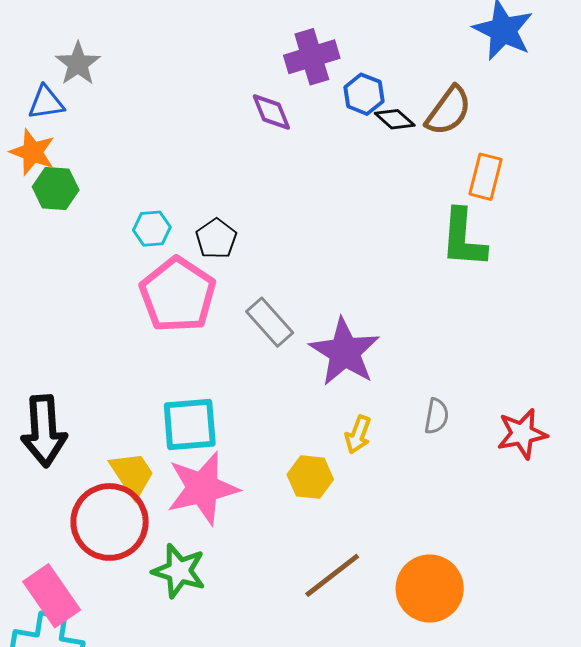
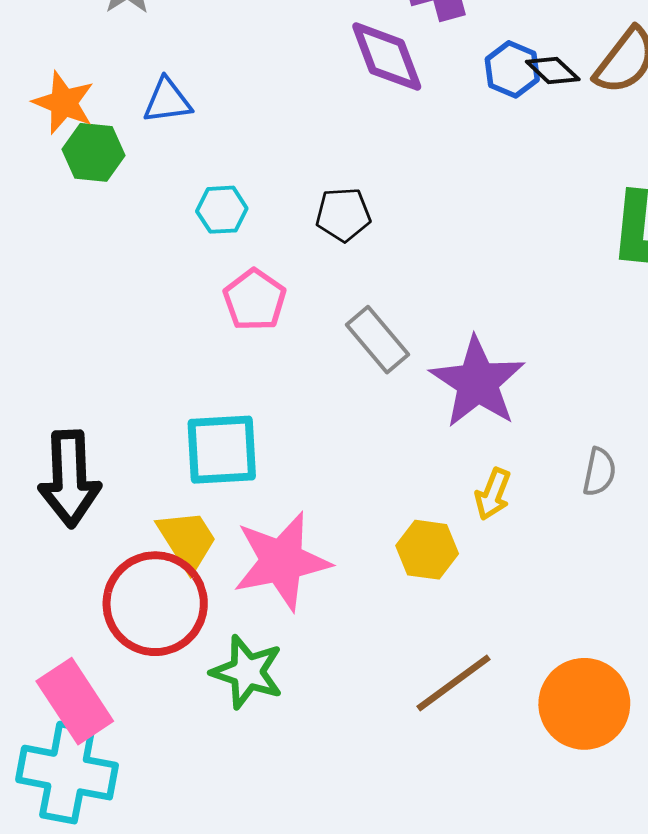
blue hexagon: (364, 94) -> (512, 69), moved
blue triangle: (46, 103) -> (167, 101), moved
purple diamond: (271, 112) -> (387, 57), size x1.4
black pentagon: (216, 239) -> (343, 214), moved, turned 30
pink pentagon: (178, 295) -> (255, 300), size x0.6
cyan square: (190, 425) -> (222, 450), moved

